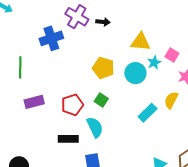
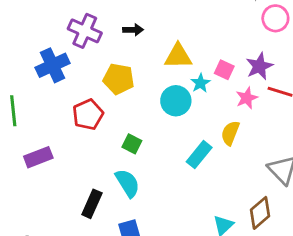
black arrow: (103, 22) -> (133, 30), moved
yellow pentagon: (103, 68) -> (119, 79), moved
red pentagon: (72, 105) -> (88, 115), moved
black rectangle: (68, 139) -> (92, 204), turned -60

